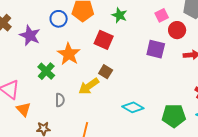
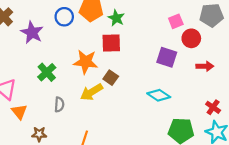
green star: (119, 15) -> (116, 18), moved
red square: (104, 40) -> (111, 43), turned -30
orange star: (69, 54) -> (86, 62), moved, turned -30
cyan diamond: (133, 107) -> (159, 95), moved

